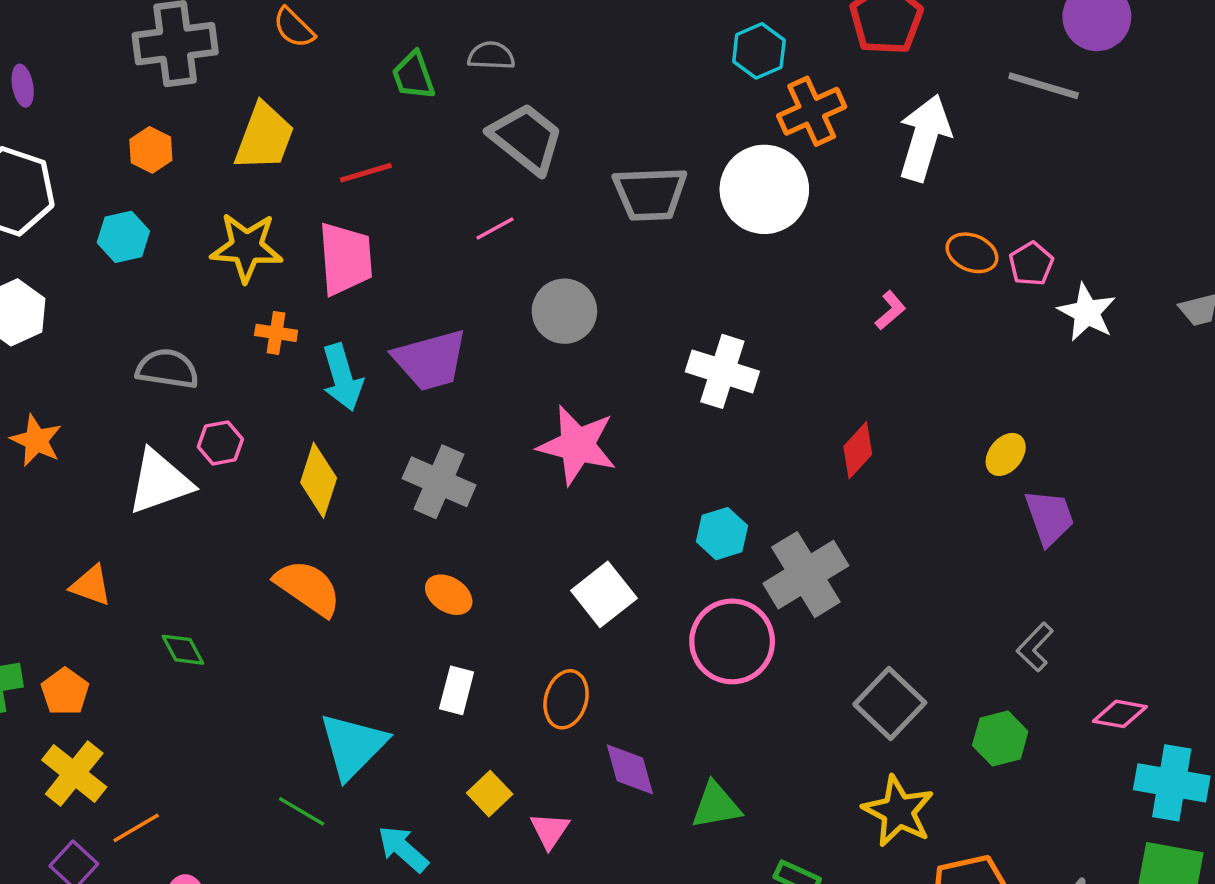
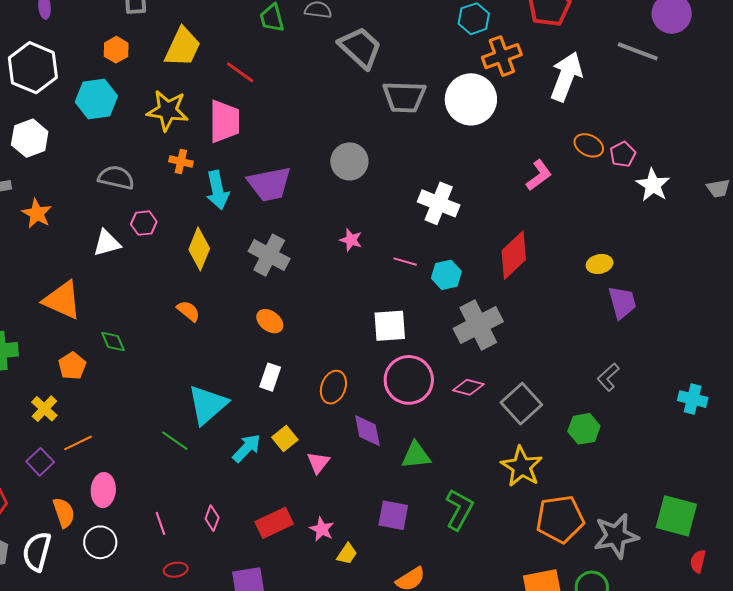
gray trapezoid: (526, 138) -> (360, 48), moved
red line: (366, 173) -> (240, 72), turned 48
pink line: (495, 228) -> (405, 262), moved, turned 40
cyan hexagon: (123, 237) -> (96, 99), size x1.4
pink L-shape: (890, 310) -> (539, 175), size x1.4
pink star: (577, 445) -> (351, 240), size x0.5
red diamond: (858, 450) -> (514, 255), size x1.5
yellow ellipse: (1006, 454) -> (600, 264), turned 35
white triangle: (160, 482) -> (107, 243), size x0.7
cyan hexagon: (722, 534) -> (446, 275), moved
orange triangle: (91, 585) -> (62, 300), size x1.6
orange semicircle: (308, 588) -> (188, 311), size x0.6
white square: (604, 594) -> (390, 326), moved, turned 30
pink circle: (732, 641) -> (409, 380), moved
orange pentagon: (65, 692) -> (72, 366), moved
pink diamond: (1120, 714) -> (468, 387), moved
yellow cross: (74, 774) -> (44, 409), size x0.7
cyan cross: (1172, 783) -> (693, 399), moved, size x0.7
cyan arrow: (403, 849) -> (247, 448), moved, turned 88

